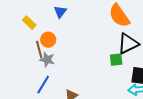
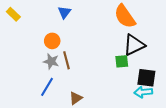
yellow rectangle: (29, 23) -> (13, 14), moved
brown line: (39, 50) -> (66, 60), moved

